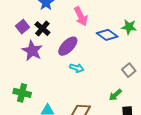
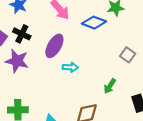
green arrow: (115, 95) -> (110, 86), moved

